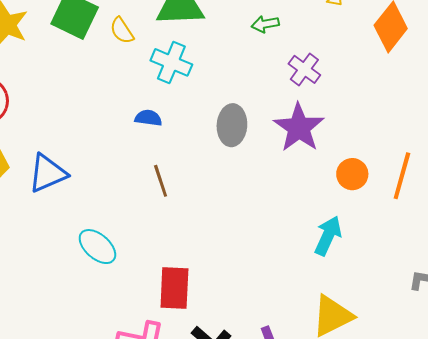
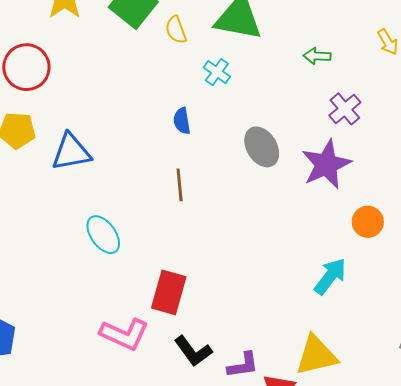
cyan cross: (171, 62) -> (217, 72), size x0.7
blue semicircle: (148, 118) -> (182, 121), turned -120
gray ellipse: (232, 125) -> (262, 147), turned -48

